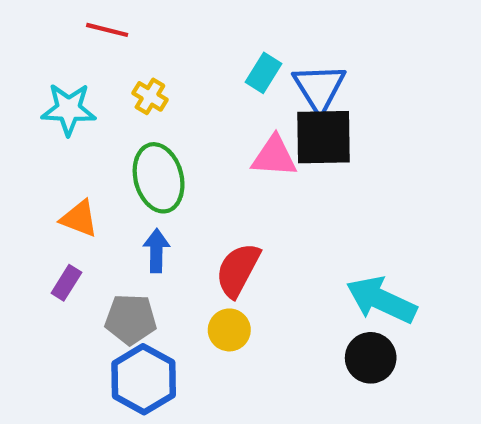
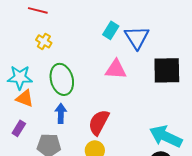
yellow cross: (150, 96) -> (44, 41), moved
cyan star: (69, 109) -> (20, 77), moved
black square: (324, 137) -> (167, 70), moved

